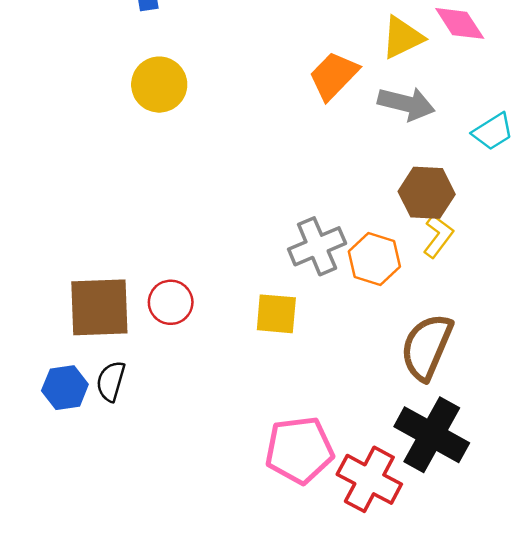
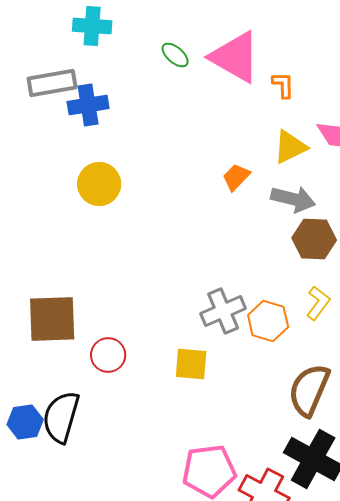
orange trapezoid: (334, 76) -> (236, 177), size x0.7
brown hexagon: (427, 193) -> (314, 239), moved
brown square: (99, 307) -> (52, 319), moved
black semicircle: (111, 381) -> (61, 417), size x1.6

